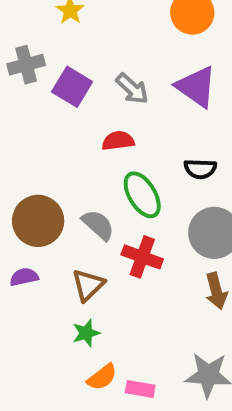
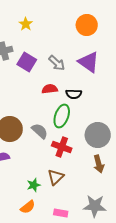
black semicircle: (200, 169) -> (74, 94), moved
green ellipse: (142, 195) -> (62, 116), turned 50
brown triangle: (88, 285) -> (56, 177), moved
orange semicircle: (102, 377) -> (28, 207), moved

